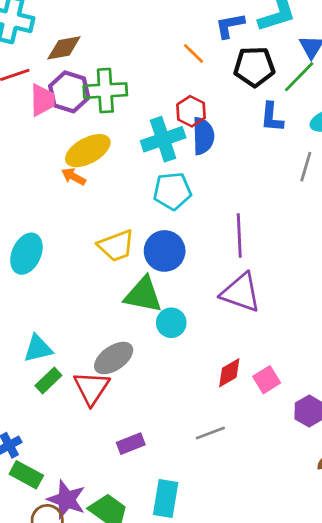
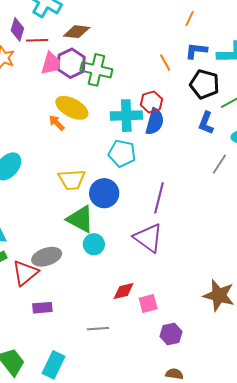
yellow ellipse: (88, 151) -> (72, 108), turned 40
purple rectangle: (131, 444) -> (42, 308), moved

